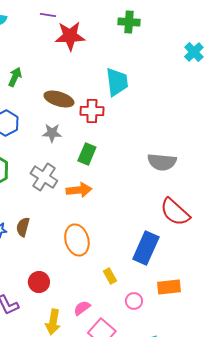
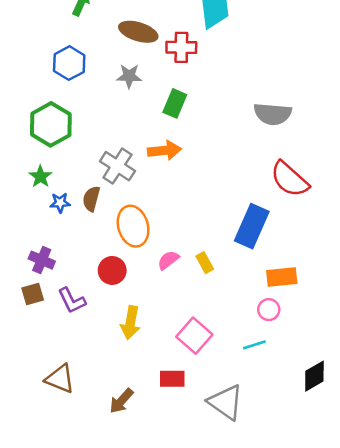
gray cross: (44, 177) -> (117, 166), moved
orange ellipse: (77, 240) -> (133, 226), moved
pink circle: (134, 301) -> (269, 310), moved
pink semicircle: (82, 308) -> (168, 260), moved

